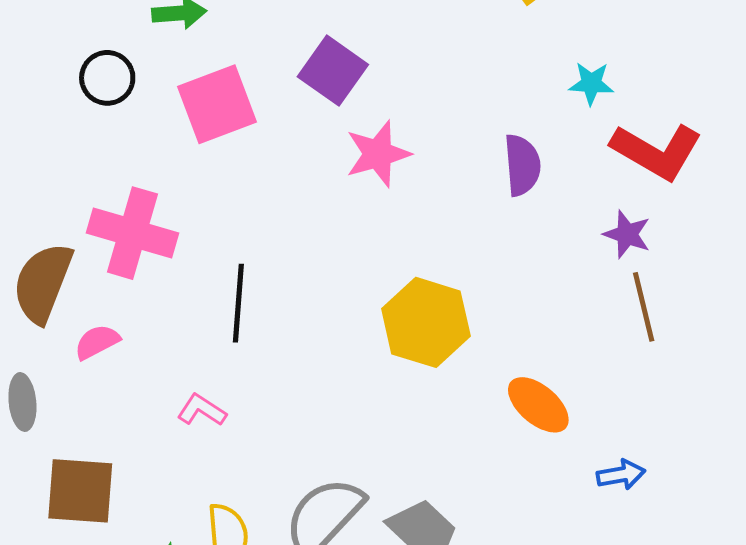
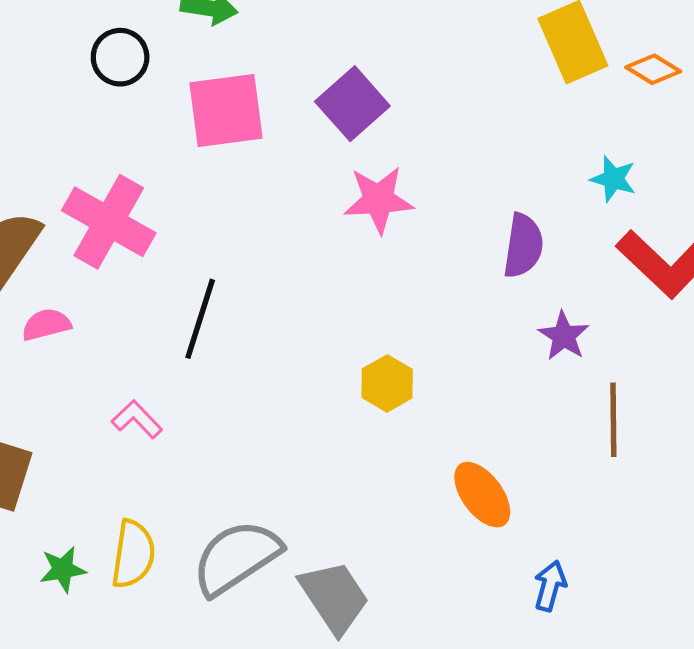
purple star: (627, 234) -> (564, 336), moved
yellow hexagon: (426, 322) -> (387, 383), size x0.6
blue arrow: (621, 475) -> (550, 586), turned -78

